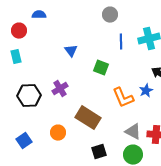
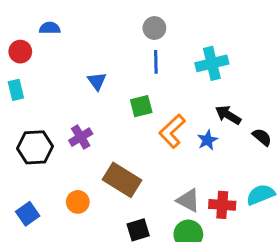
blue line: (121, 42) -> (156, 62), moved
green square: (101, 68) -> (141, 106), turned -35
orange L-shape: (123, 98) -> (172, 131), moved, turned 70

